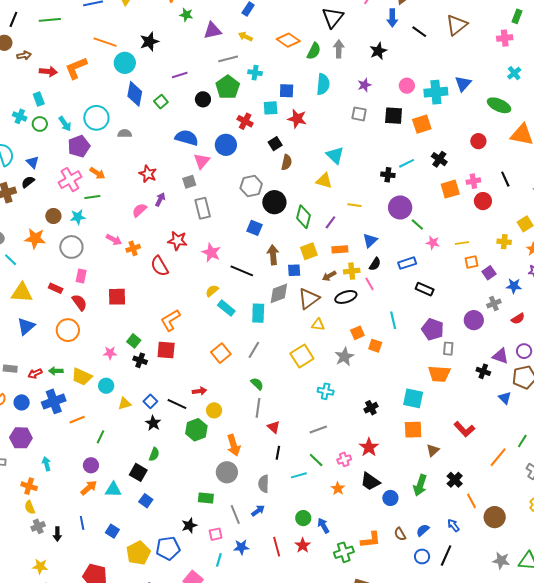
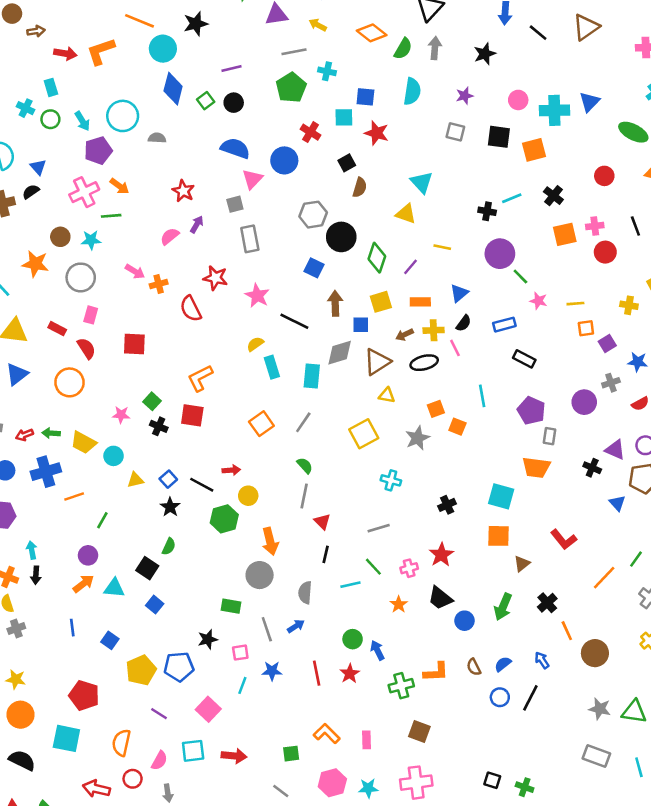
black circle: (203, 99) -> (234, 103), moved
cyan rectangle: (226, 308) -> (272, 367), turned 30
black arrow: (57, 534) -> (36, 575), moved

